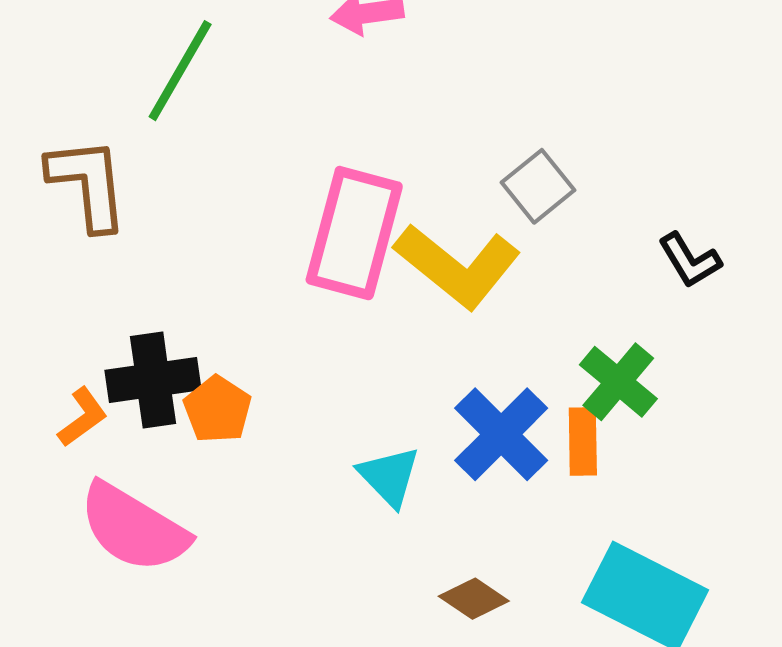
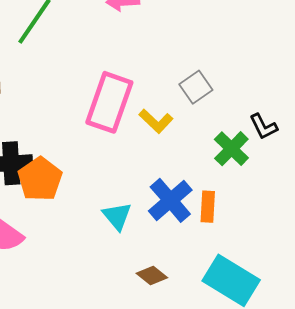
yellow L-shape: (457, 266) -> (156, 121), size x0.6
green cross: (618, 382) -> (231, 149), moved
orange pentagon: (218, 409) -> (40, 179), size x1.4

